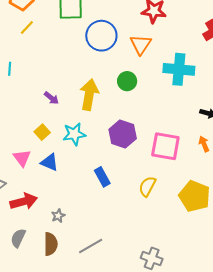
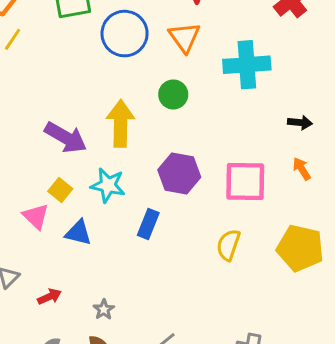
purple arrow: (51, 98) -> (66, 137), size x1.8
cyan star: (74, 134) -> (108, 185), turned 30
pink triangle: (22, 158) -> (36, 216), moved
blue rectangle: (102, 177) -> (148, 224), moved, turned 60
red arrow: (24, 201) -> (49, 297), size x0.6

